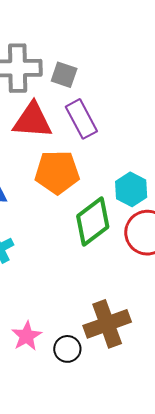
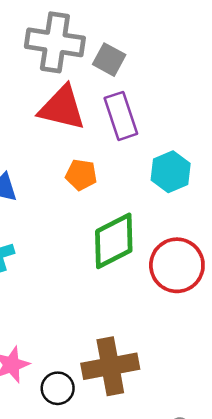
orange pentagon: (57, 172) -> (81, 175), size x0.6
cyan hexagon: (131, 189) -> (171, 172), moved

